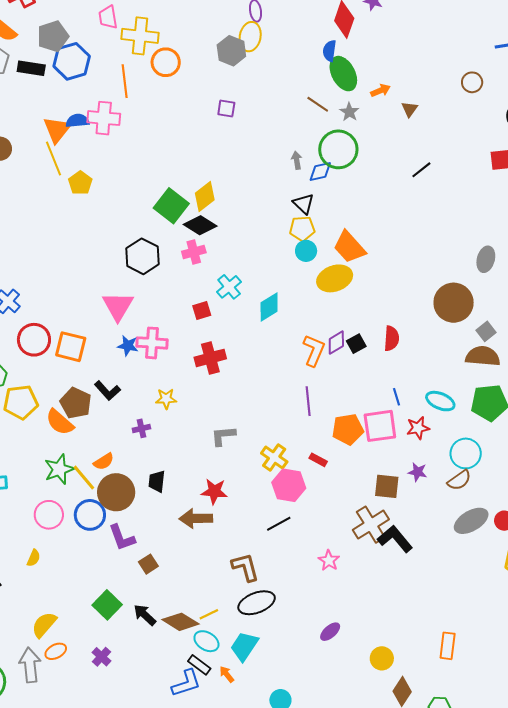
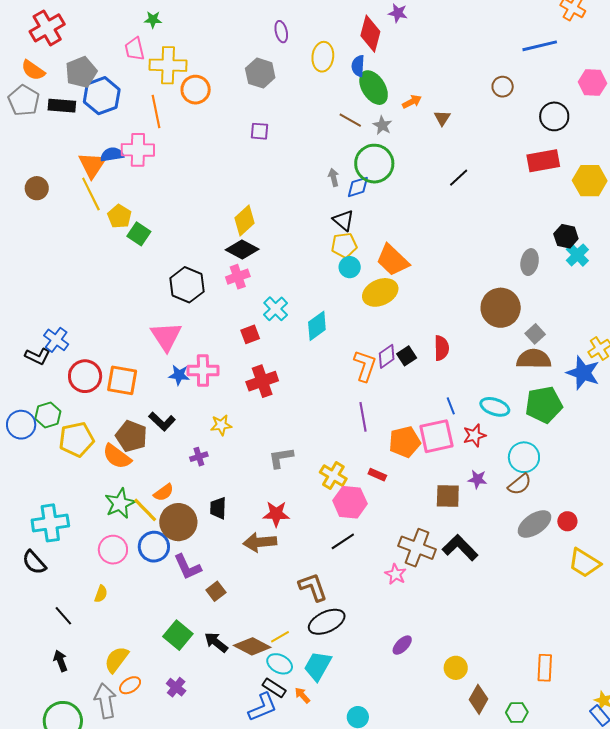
yellow ellipse: (250, 37) -> (323, 57), moved
green square: (171, 206) -> (139, 234), moved, size x0.7
brown cross: (371, 525) -> (417, 548), moved, turned -33
orange rectangle: (448, 646) -> (545, 668), moved

